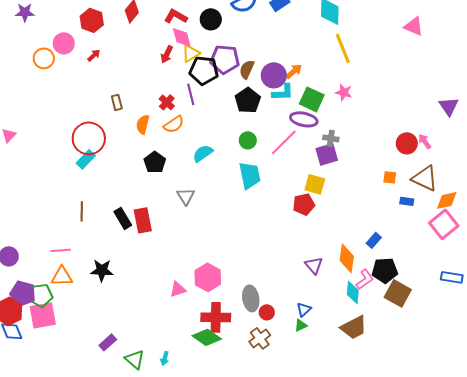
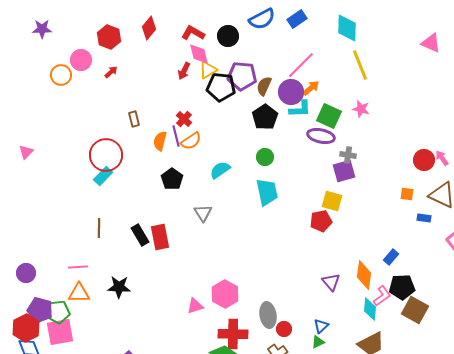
purple line: (191, 94) -> (176, 136), moved
pink line: (284, 142) -> (301, 65), moved

